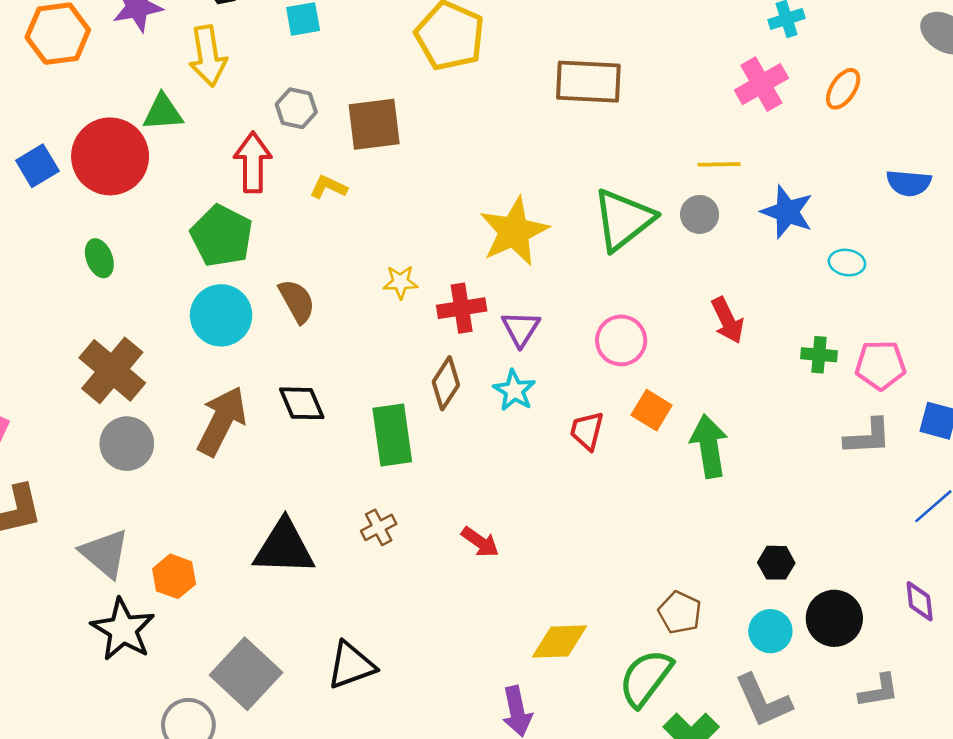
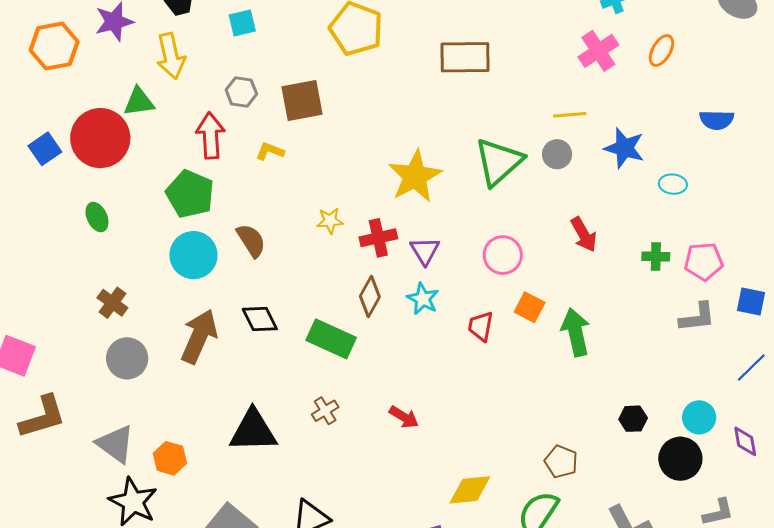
brown cross: (112, 370) -> (112, 303), size x0.6
green rectangle: (392, 435) -> (331, 339), turned -54
cyan circle: (770, 631) -> (699, 417), moved

